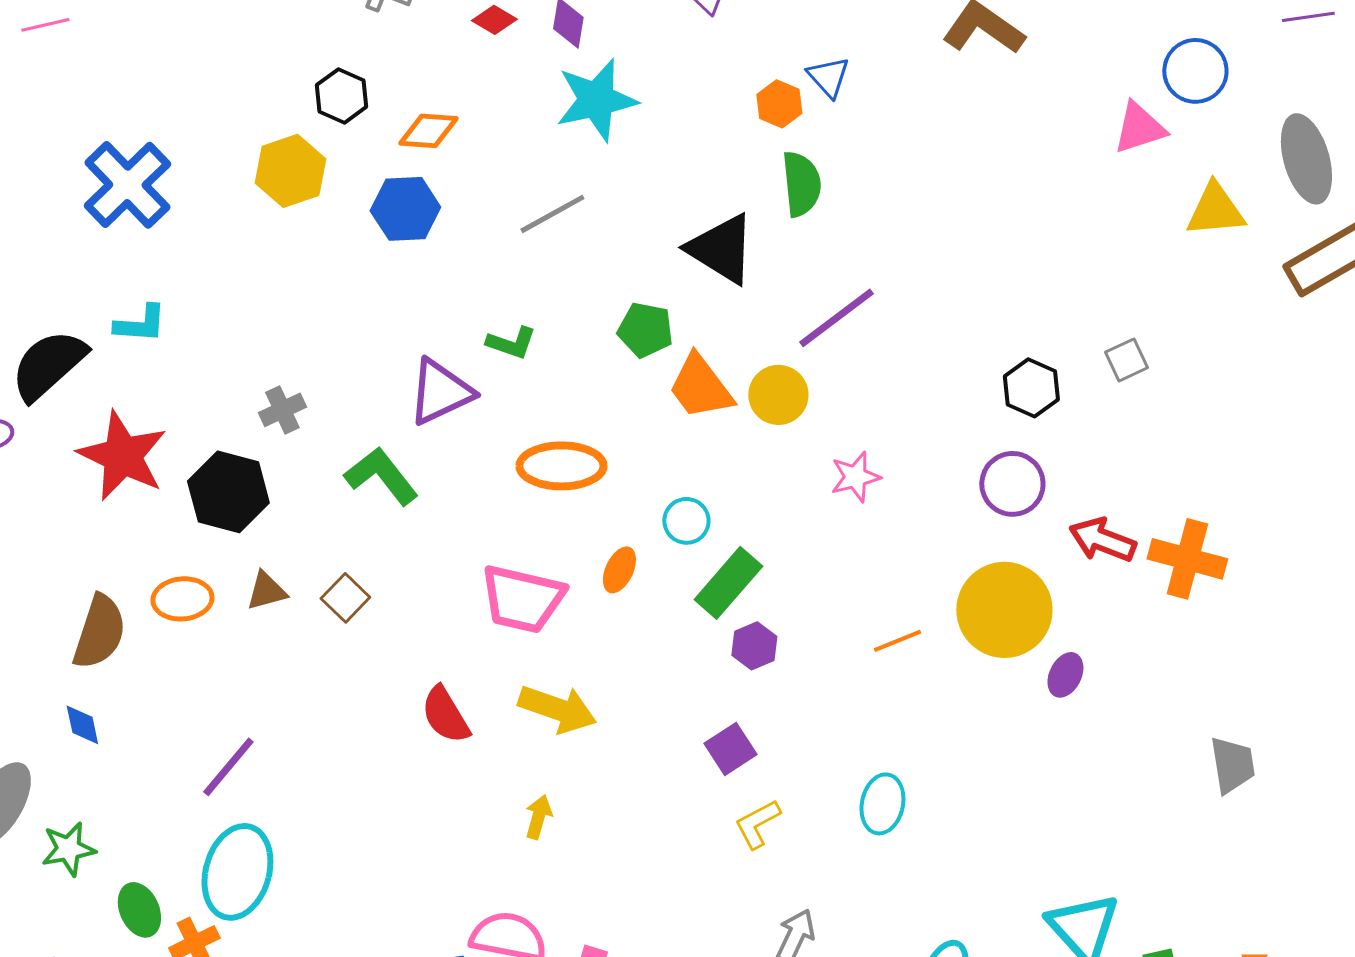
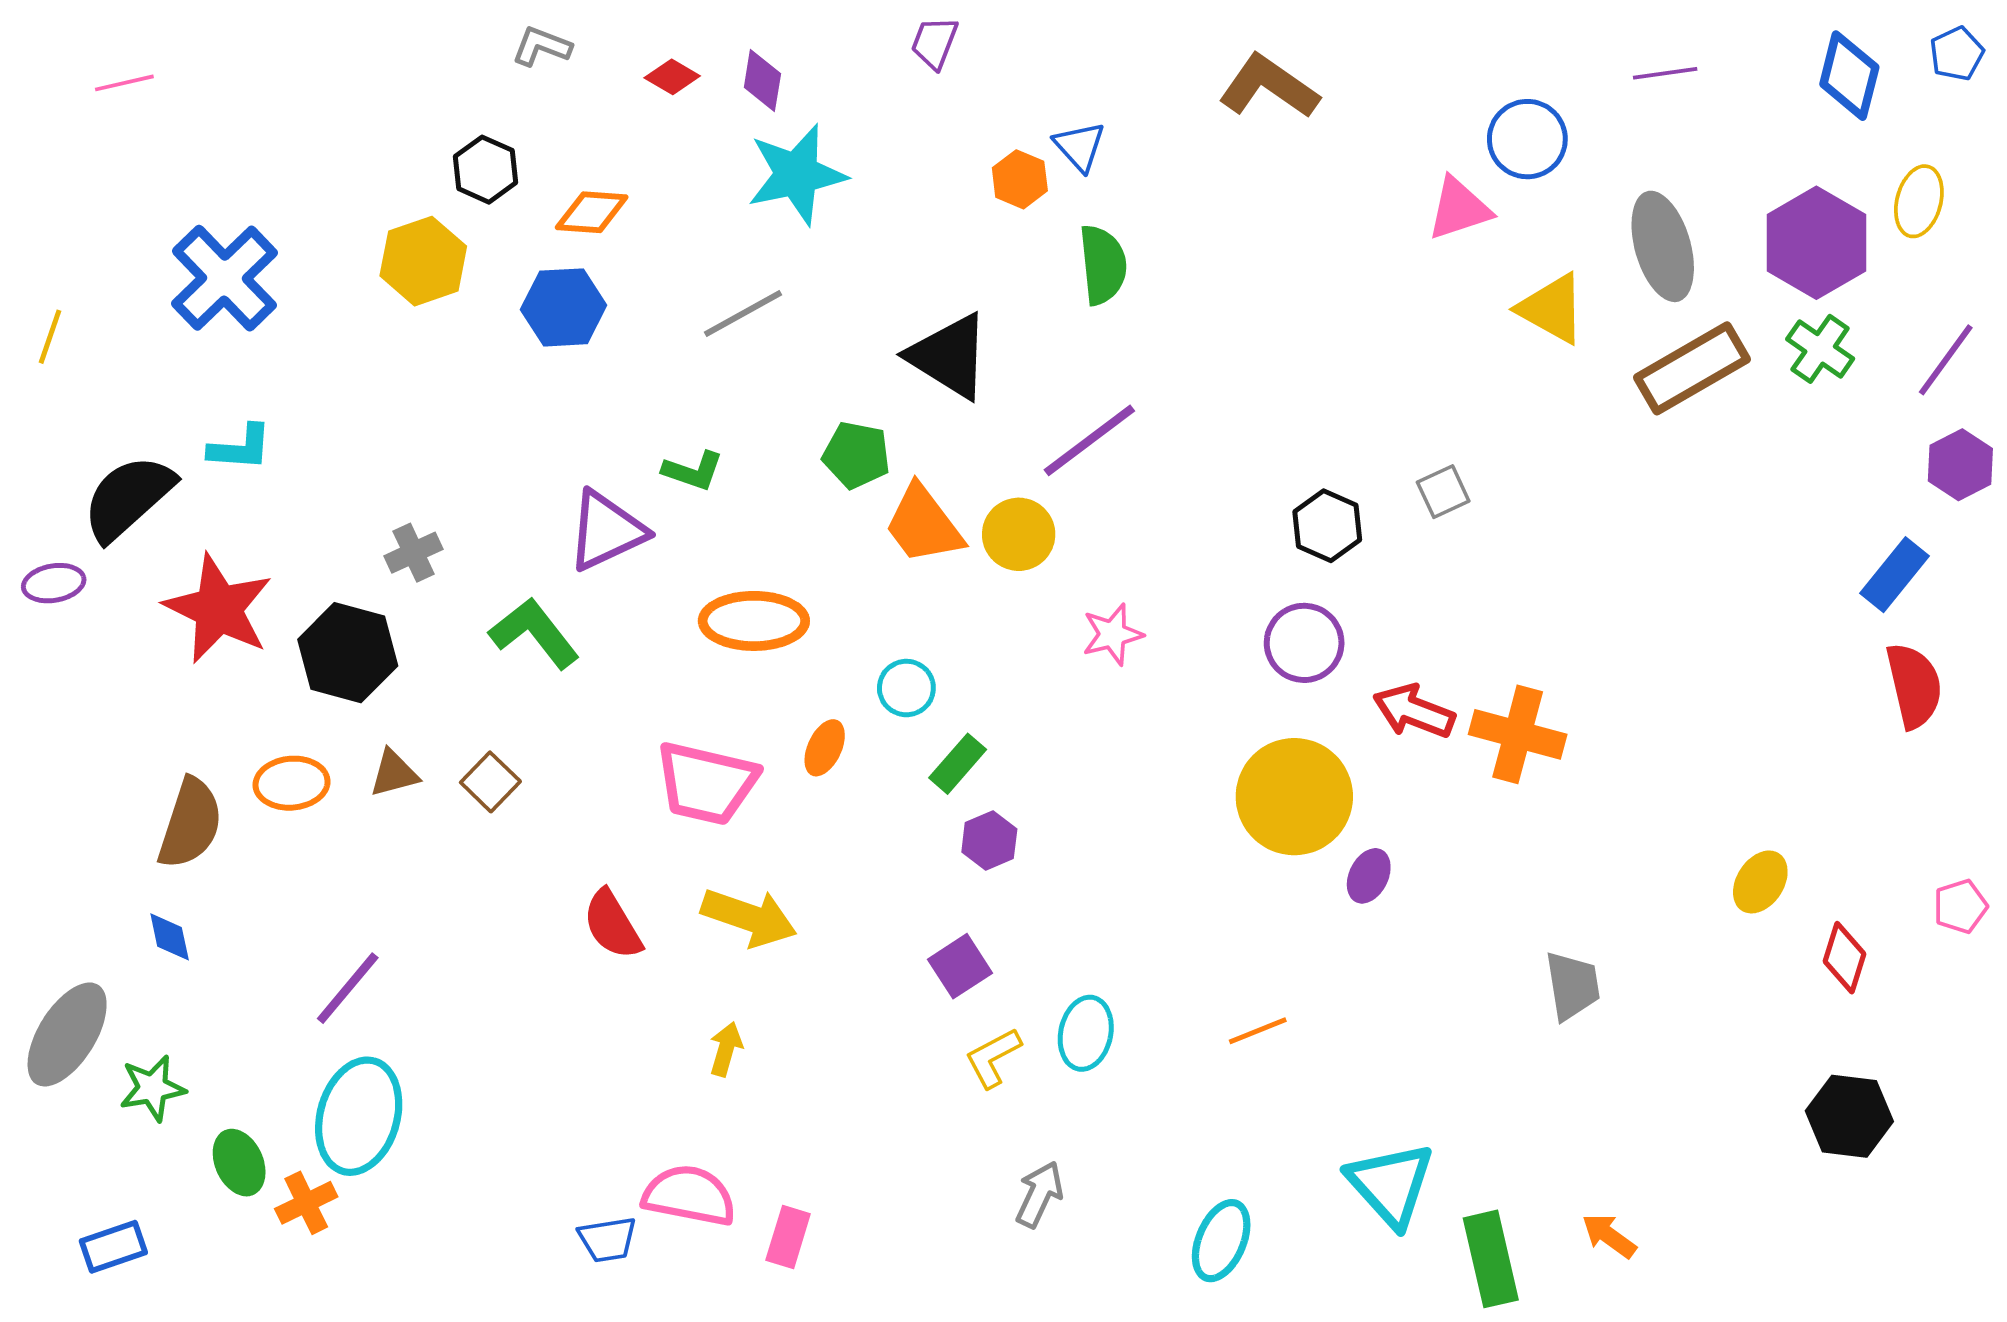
green semicircle: (801, 184) -> (1103, 265), moved
yellow triangle: (1215, 210) -> (1552, 309), turned 34
green rectangle: (728, 583) -> (958, 764), size x0.7
orange line: (897, 641) -> (1258, 1031), moved
cyan ellipse: (882, 804) -> (1086, 1033), moved

